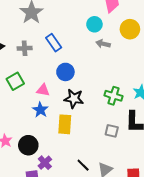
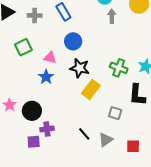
gray arrow: (103, 44) -> (112, 16), turned 72
yellow rectangle: (65, 124) -> (91, 89), moved, turned 30
gray square: (112, 131) -> (115, 113), moved
purple cross: (45, 163) -> (47, 129), turned 32

